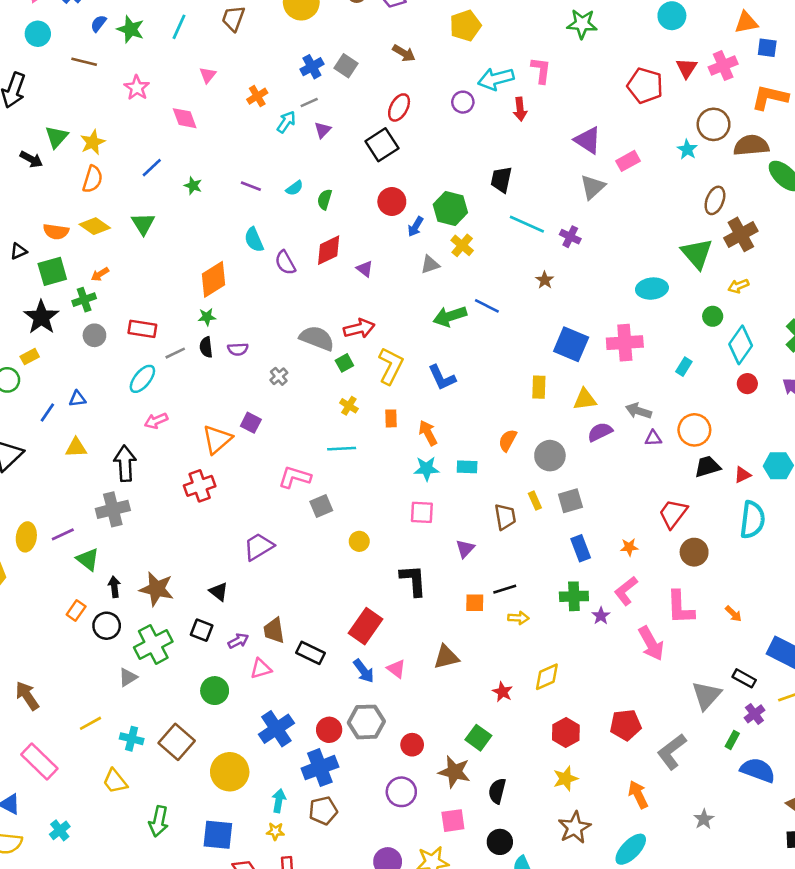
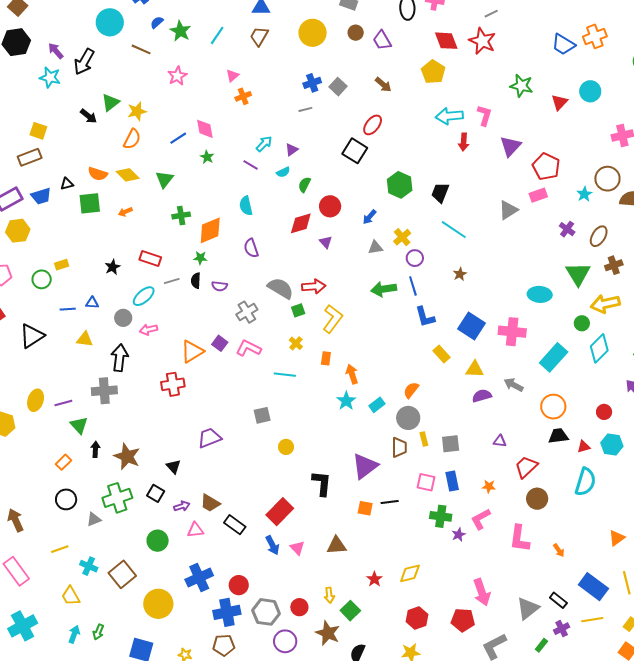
yellow pentagon: (465, 26) -> (433, 72), turned -30
cyan circle: (38, 34) -> (110, 22), size x1.4
red triangle: (687, 68) -> (559, 102), moved
red pentagon: (645, 86) -> (546, 167), moved
orange cross: (257, 96) -> (243, 96), moved
purple circle: (463, 102) -> (415, 258), moved
pink diamond: (185, 118) -> (205, 129), moved
cyan arrow: (286, 122) -> (264, 144), moved
purple triangle: (323, 130) -> (292, 150), moved
purple triangle: (588, 140) -> (510, 146), moved, turned 30
black square: (382, 145) -> (355, 151), turned -35
red circle: (392, 202) -> (330, 206), moved
green hexagon: (450, 209) -> (400, 185), moved
brown cross: (741, 234) -> (614, 265), size x0.7
purple cross: (570, 237) -> (567, 229), moved
purple semicircle: (285, 263) -> (251, 248), moved
yellow arrow: (738, 286) -> (605, 304), size x1.8
green cross: (84, 300) -> (181, 215), moved
blue line: (487, 306) -> (413, 286), turned 36
black star: (41, 317) -> (113, 267), moved, size x0.6
gray circle: (94, 335) -> (123, 318), moved
cyan rectangle: (684, 367) -> (554, 357), size x2.0
gray cross: (279, 376) -> (247, 312), size x1.5
blue L-shape: (442, 378) -> (425, 317), moved
red circle: (747, 384) -> (604, 412), moved
yellow rectangle: (539, 387) -> (442, 354), turned -54
blue line: (47, 412) -> (68, 309), turned 42
purple triangle: (653, 438) -> (500, 441), moved
gray circle: (550, 456) -> (408, 418), moved
cyan rectangle: (467, 467) -> (377, 405), turned -49
cyan star: (426, 469) -> (346, 401), turned 30
pink L-shape: (295, 477) -> (248, 348), moved
pink square: (422, 512) -> (426, 482), moved
purple triangle: (465, 549) -> (365, 466), size x1.8
yellow arrow: (518, 618) -> (329, 595), moved, turned 70
black circle: (107, 626) -> (66, 499), moved
brown trapezoid: (274, 630) -> (210, 503), turned -60
pink arrow: (651, 643) -> (482, 592), moved
gray hexagon: (366, 722) -> (266, 612), moved
cyan arrow: (279, 801) -> (74, 634), moved
green arrow: (159, 821) -> (98, 632), size x0.7
cyan cross: (60, 830) -> (23, 626), size x1.8

